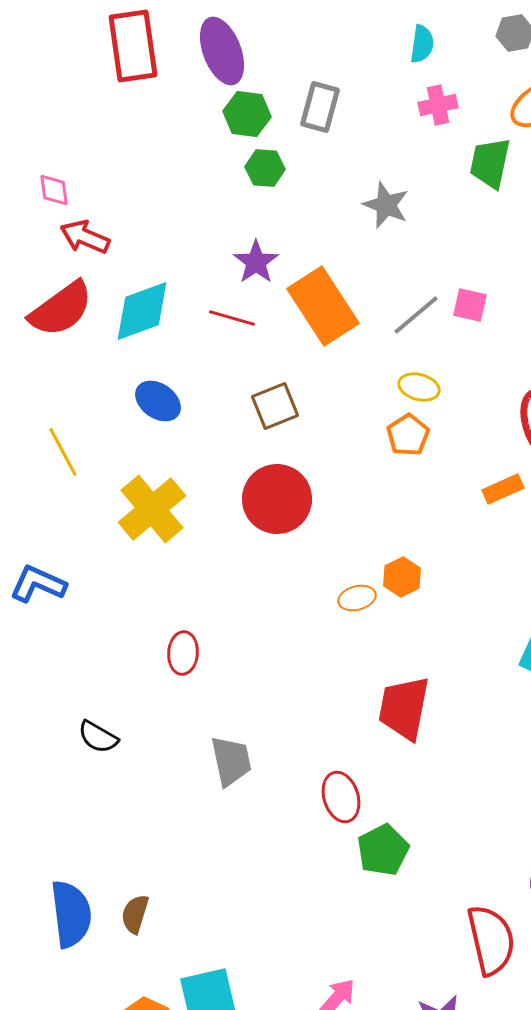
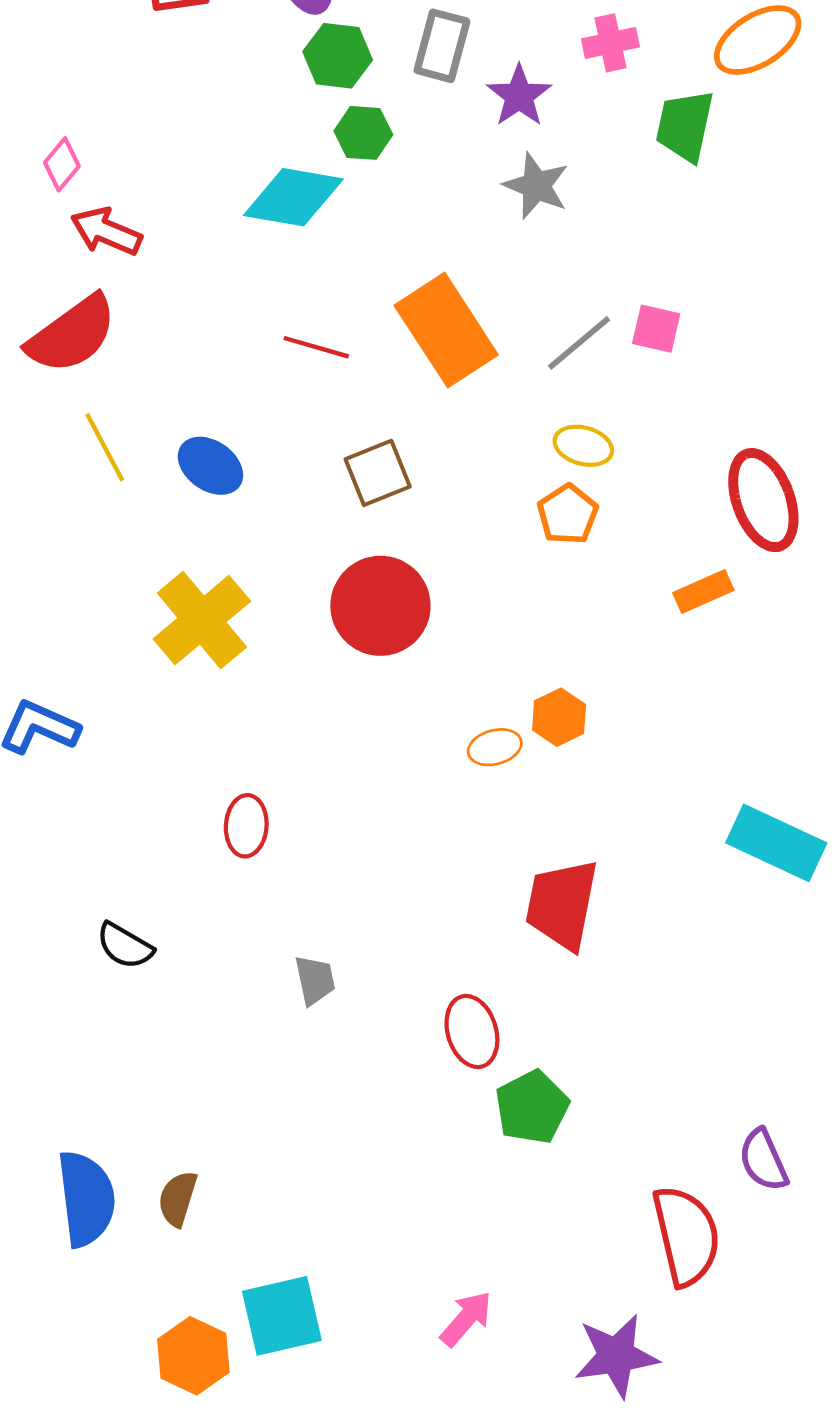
pink diamond: (54, 190) -> (62, 164), turned 48
purple star: (256, 262) -> (519, 96), moved
cyan diamond: (142, 311) -> (293, 197), moved, turned 30
yellow line: (63, 452) -> (105, 447), moved
gray trapezoid: (231, 761) -> (315, 980), size x0.7

